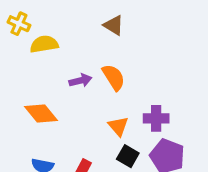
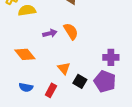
purple cross: (156, 118) -> (111, 57), moved
orange triangle: (118, 126) -> (64, 68), moved

